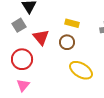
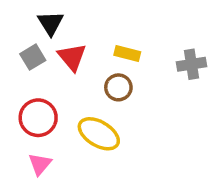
red triangle: (41, 37) -> (72, 57), moved
yellow ellipse: (81, 70) -> (99, 134), moved

